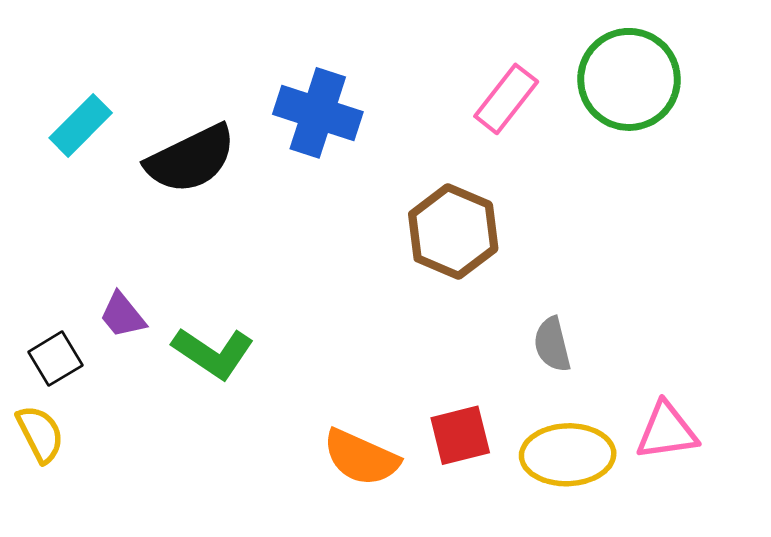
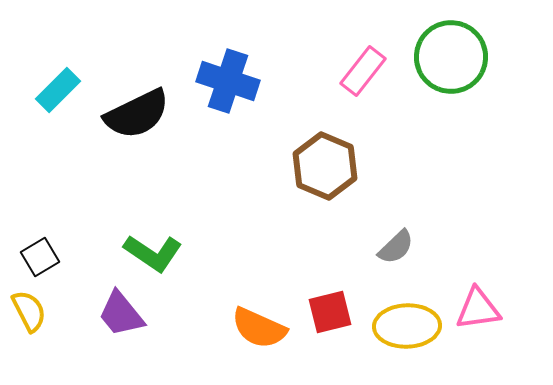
purple trapezoid: (122, 315) -> (121, 314), moved, size x1.4
gray semicircle: (552, 345) -> (396, 247), turned -120

